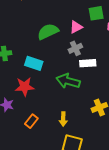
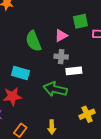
green semicircle: (48, 32) -> (33, 41), turned -85
gray cross: (75, 48) -> (61, 57), turned 32

